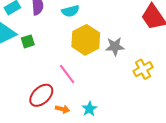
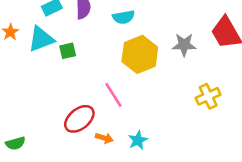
gray star: (115, 47) -> (184, 45), moved

